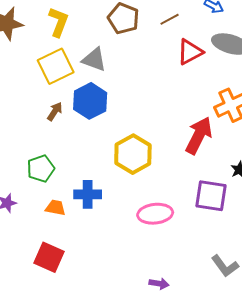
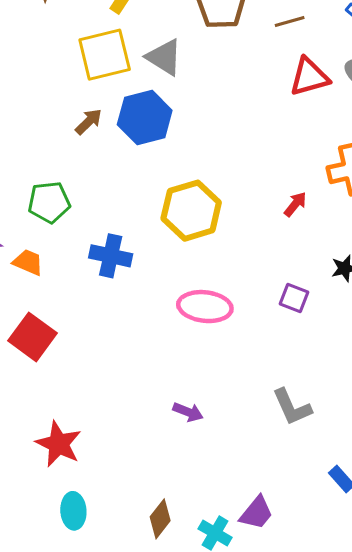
red arrow: (199, 135) -> (295, 204), size x0.5
purple square: (211, 196) -> (294, 298), size x0.6
orange trapezoid: (55, 208) -> (28, 262), moved

